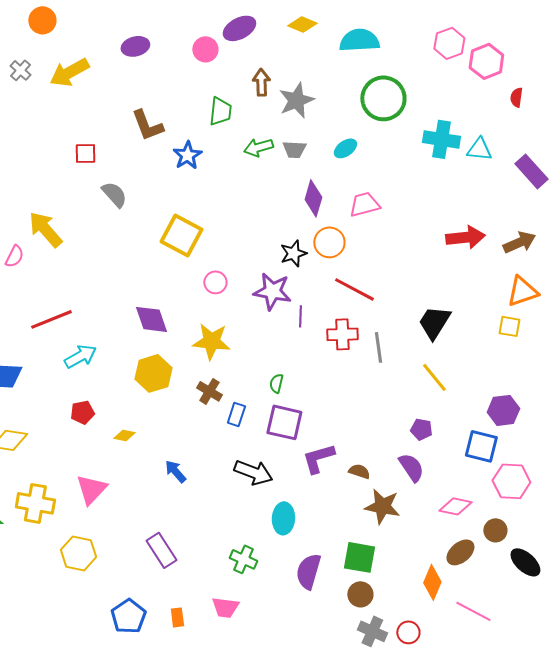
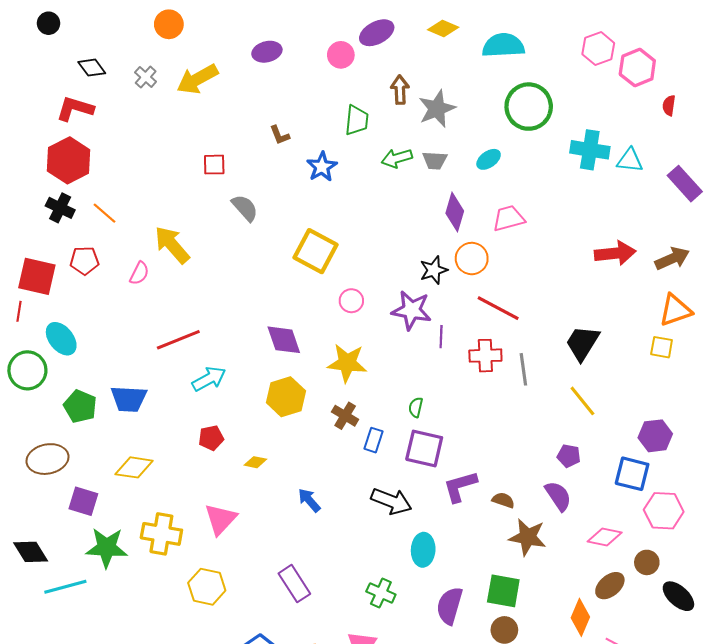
brown L-shape: (147, 125) -> (280, 135), size x0.6

